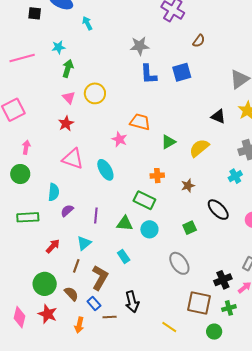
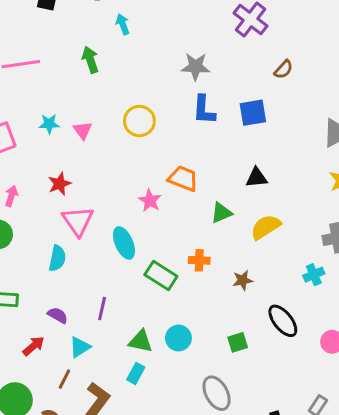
cyan star: (58, 47) -> (49, 124), moved
green arrow: (68, 69) -> (90, 60), moved, turned -42
yellow circle: (95, 93) -> (139, 121), moved
black triangle: (218, 117) -> (257, 178), moved, turned -35
red star: (66, 123) -> (60, 184), moved
pink triangle: (73, 159) -> (78, 221), turned 30
cyan semicircle: (54, 192) -> (57, 258), moved
green rectangle: (144, 200) -> (161, 275), moved
purple semicircle: (67, 211) -> (58, 315), moved, turned 64
green triangle: (125, 223) -> (141, 341), moved
cyan rectangle: (124, 256) -> (136, 373), turned 56

